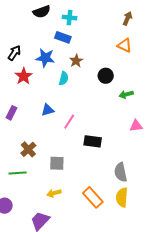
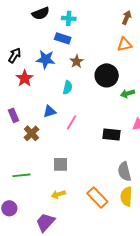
orange triangle: (125, 45) -> (125, 45), turned -35
black circle: (106, 76) -> (107, 75), size x1.5
cyan semicircle: (64, 78) -> (68, 87), moved
purple rectangle: (11, 113) -> (14, 115), turned -48
black rectangle: (93, 141) -> (111, 134), moved
brown cross: (28, 149) -> (31, 133), moved

